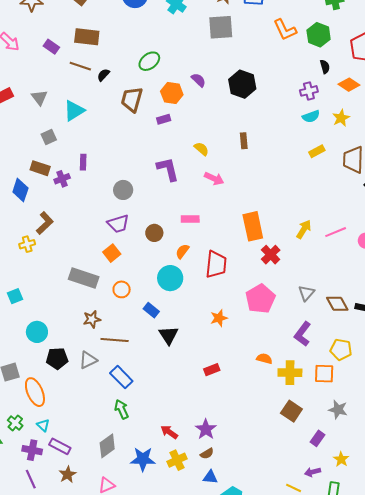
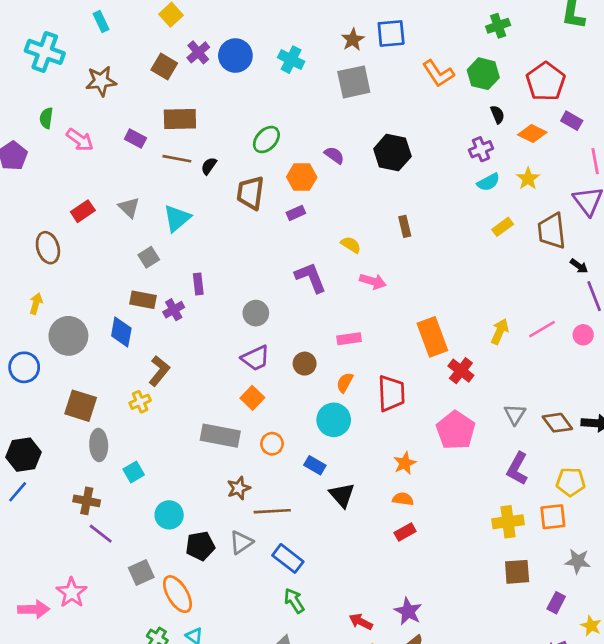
orange semicircle: (264, 359) -> (403, 499), moved
brown square: (291, 411) -> (517, 572), turned -30

